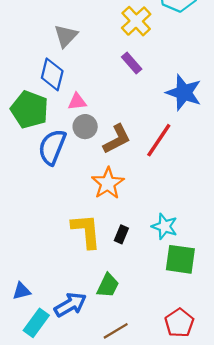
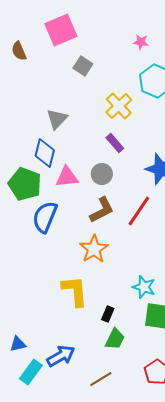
pink triangle: (77, 102) -> (67, 177), size x1.4
gray circle: (85, 127) -> (102, 174), moved
black rectangle: (121, 234) -> (108, 314), moved
green trapezoid: (108, 285) -> (115, 339), moved

